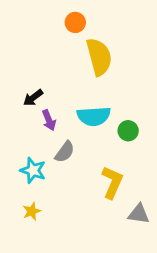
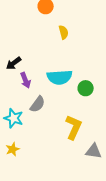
yellow semicircle: (99, 57) -> (64, 32), size x0.5

